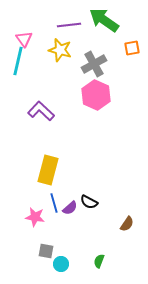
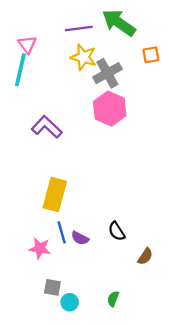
yellow star: (60, 50) -> (83, 57), moved
black semicircle: (89, 202) -> (117, 231), moved, turned 30
purple semicircle: (70, 208) -> (80, 238), turned 70

